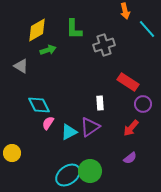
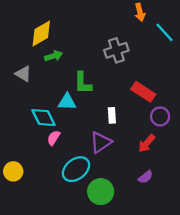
green L-shape: (74, 29) -> (83, 83), moved
cyan triangle: (69, 132) -> (67, 102), moved, turned 30
cyan ellipse: (68, 175) -> (76, 169), moved

